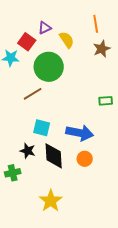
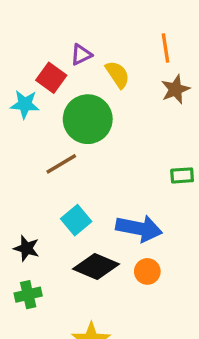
cyan square: (42, 128) -> (76, 220), turned 36
black star: (28, 151) -> (26, 248), moved
black diamond: (54, 156) -> (96, 266), turned -64

